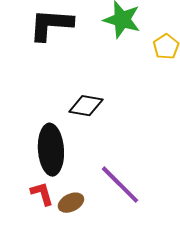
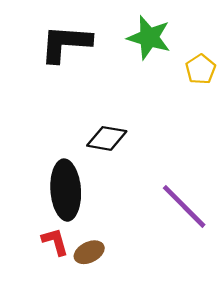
purple line: (120, 185) -> (184, 206), moved

